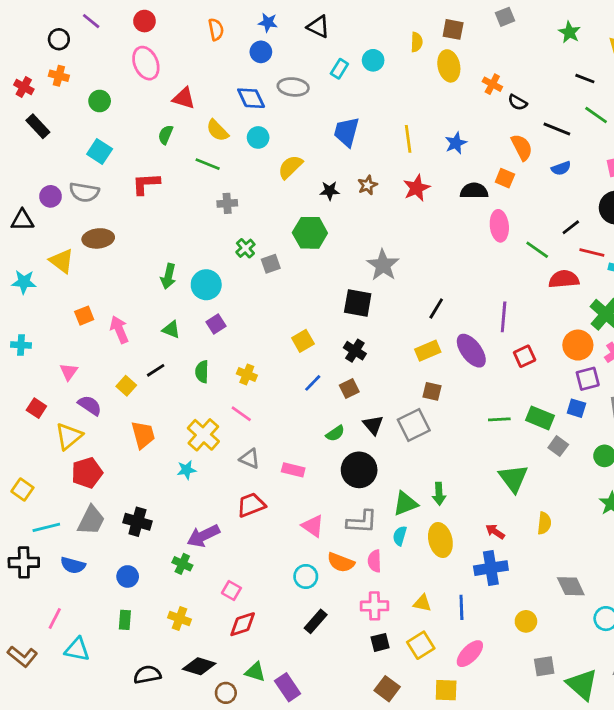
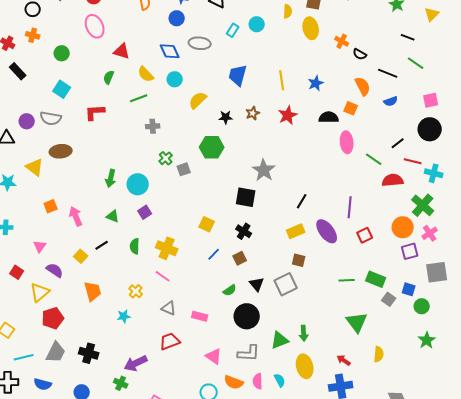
green line: (208, 164) -> (139, 98), turned -42
yellow square: (303, 341) -> (207, 224), turned -35
yellow cross: (247, 374) -> (167, 248), size x1.5
blue square: (576, 408) -> (409, 289), moved
yellow cross: (203, 435) -> (136, 291), size x0.6
cyan semicircle: (400, 536) -> (280, 380), moved, turned 136

